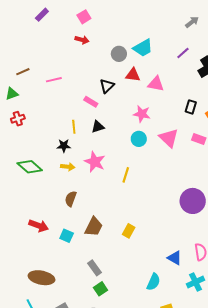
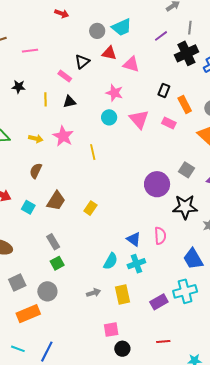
black star: (64, 146) -> (19, 87), moved
yellow line: (126, 175) -> (93, 152), turned -35
cyan cross: (196, 282) -> (136, 264), moved

